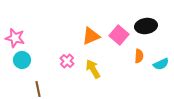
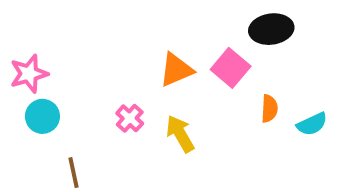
black ellipse: (146, 26) -> (271, 29), moved
pink star: (15, 38) -> (29, 74), turned -30

